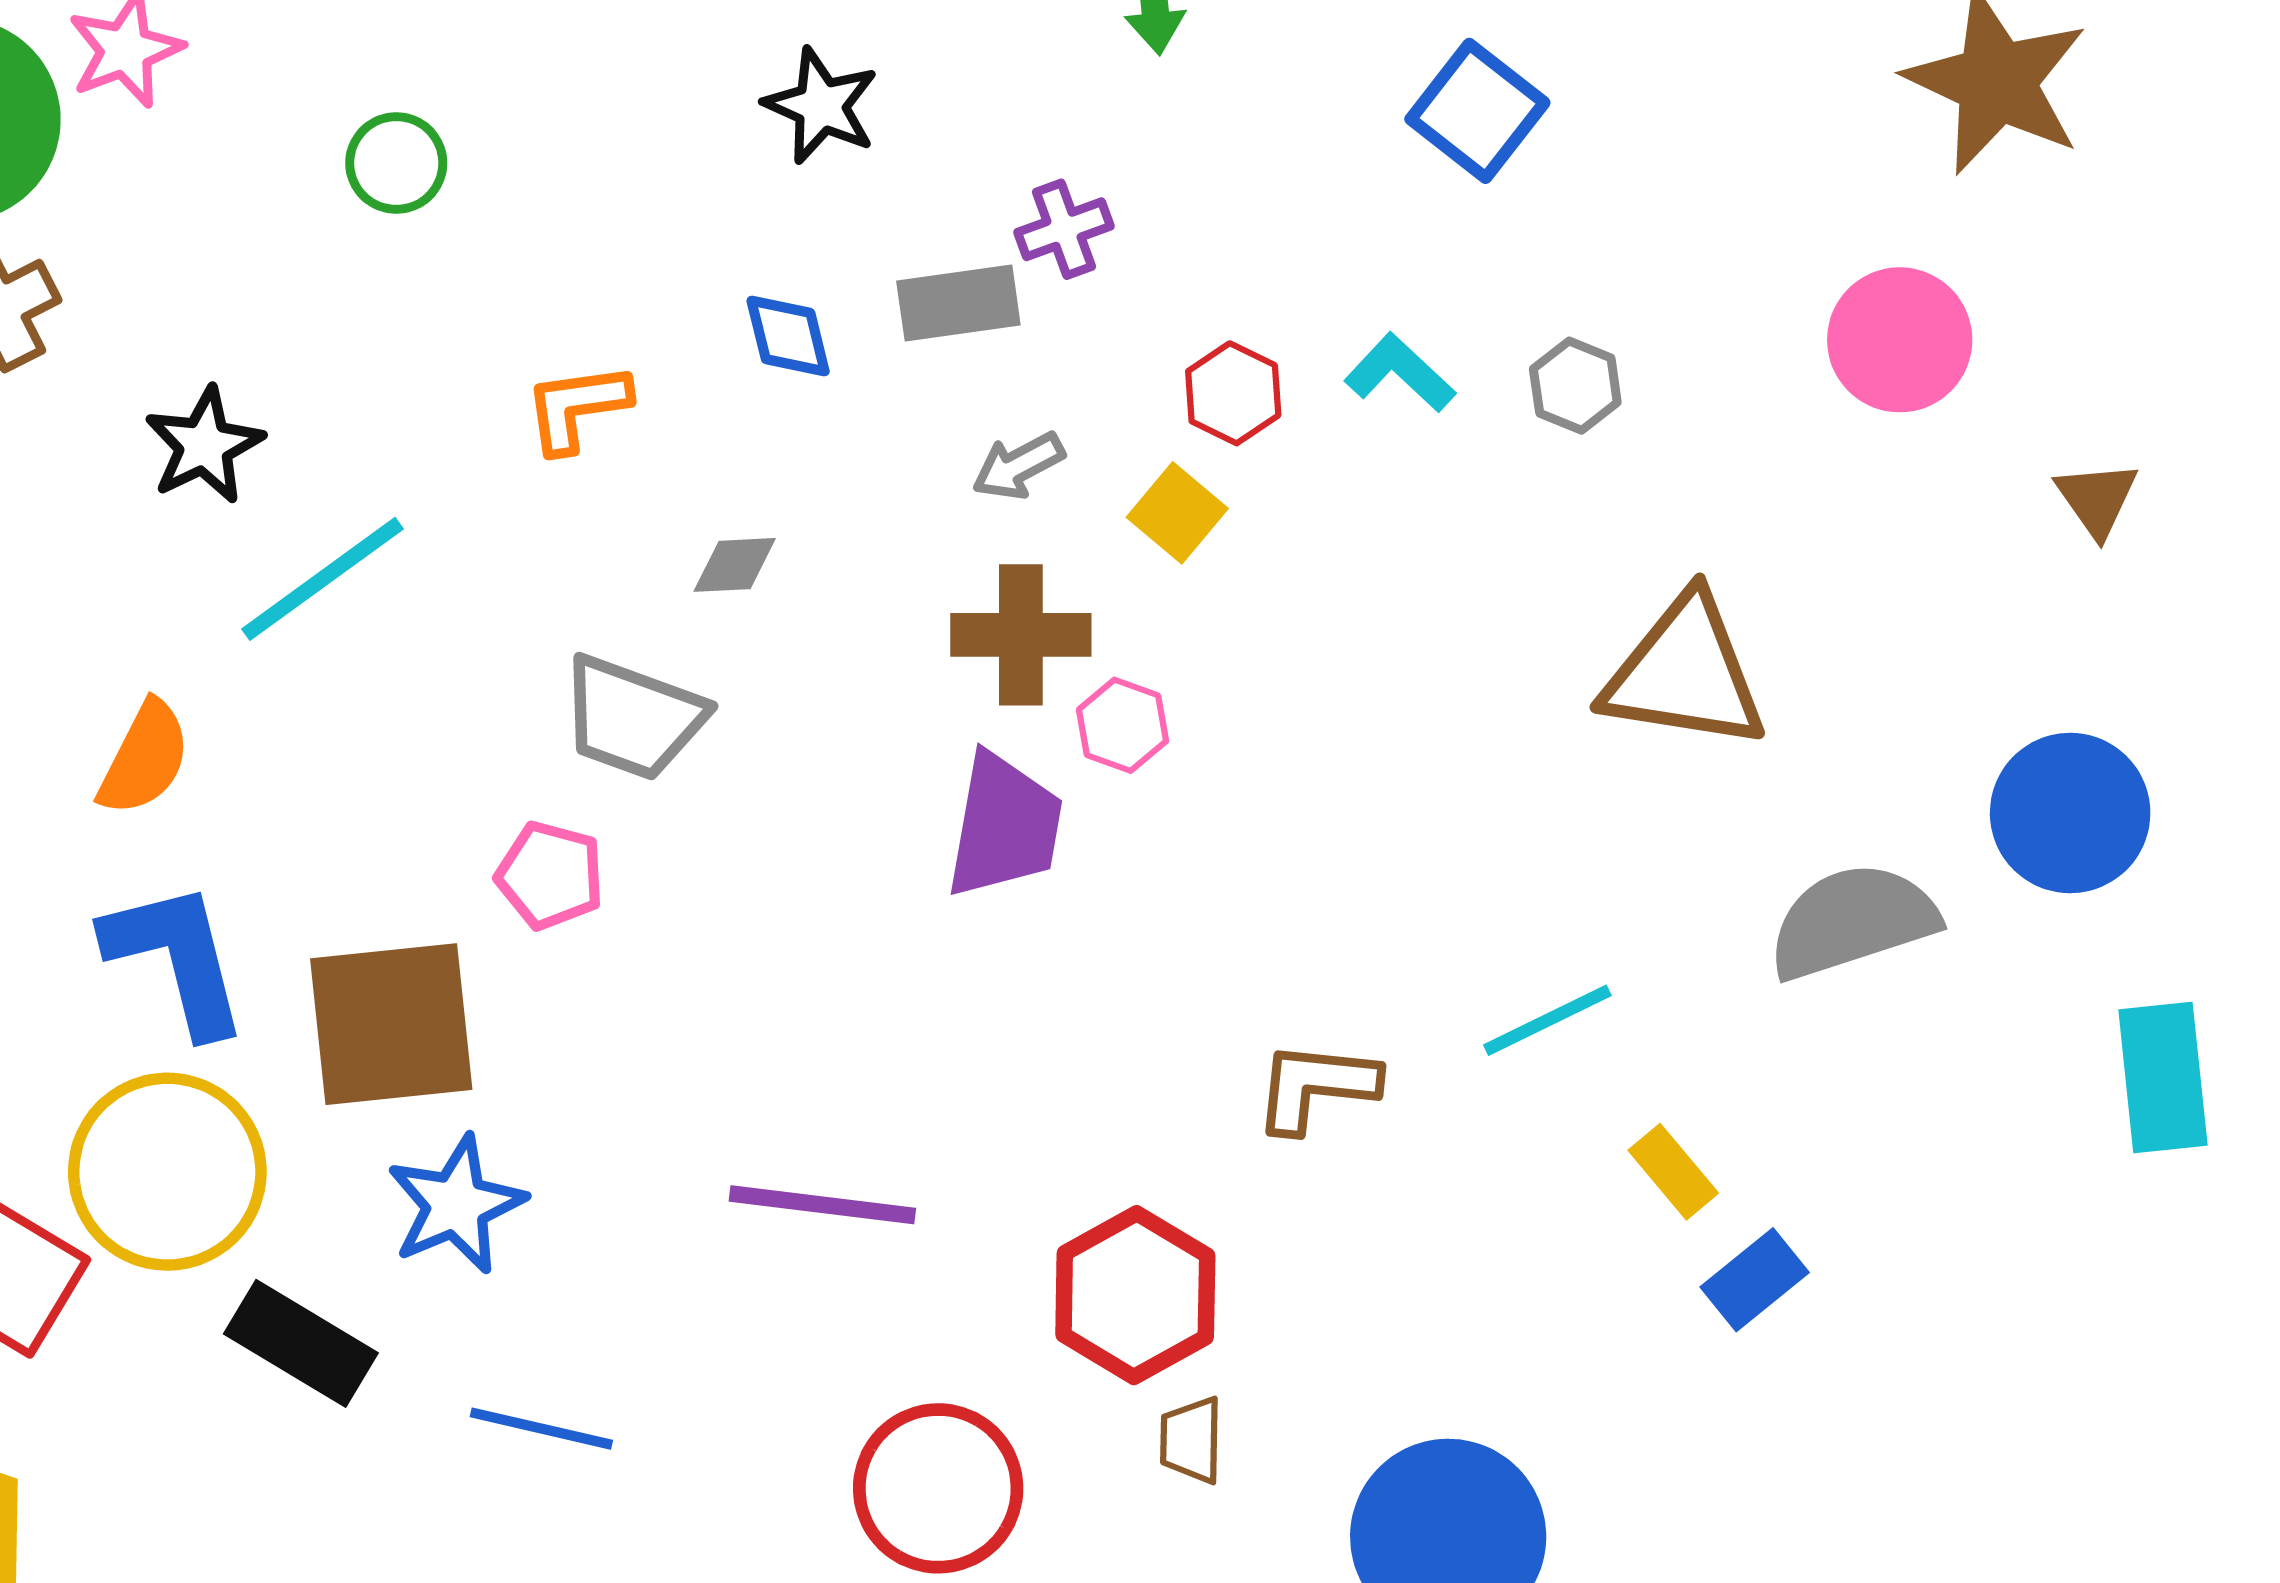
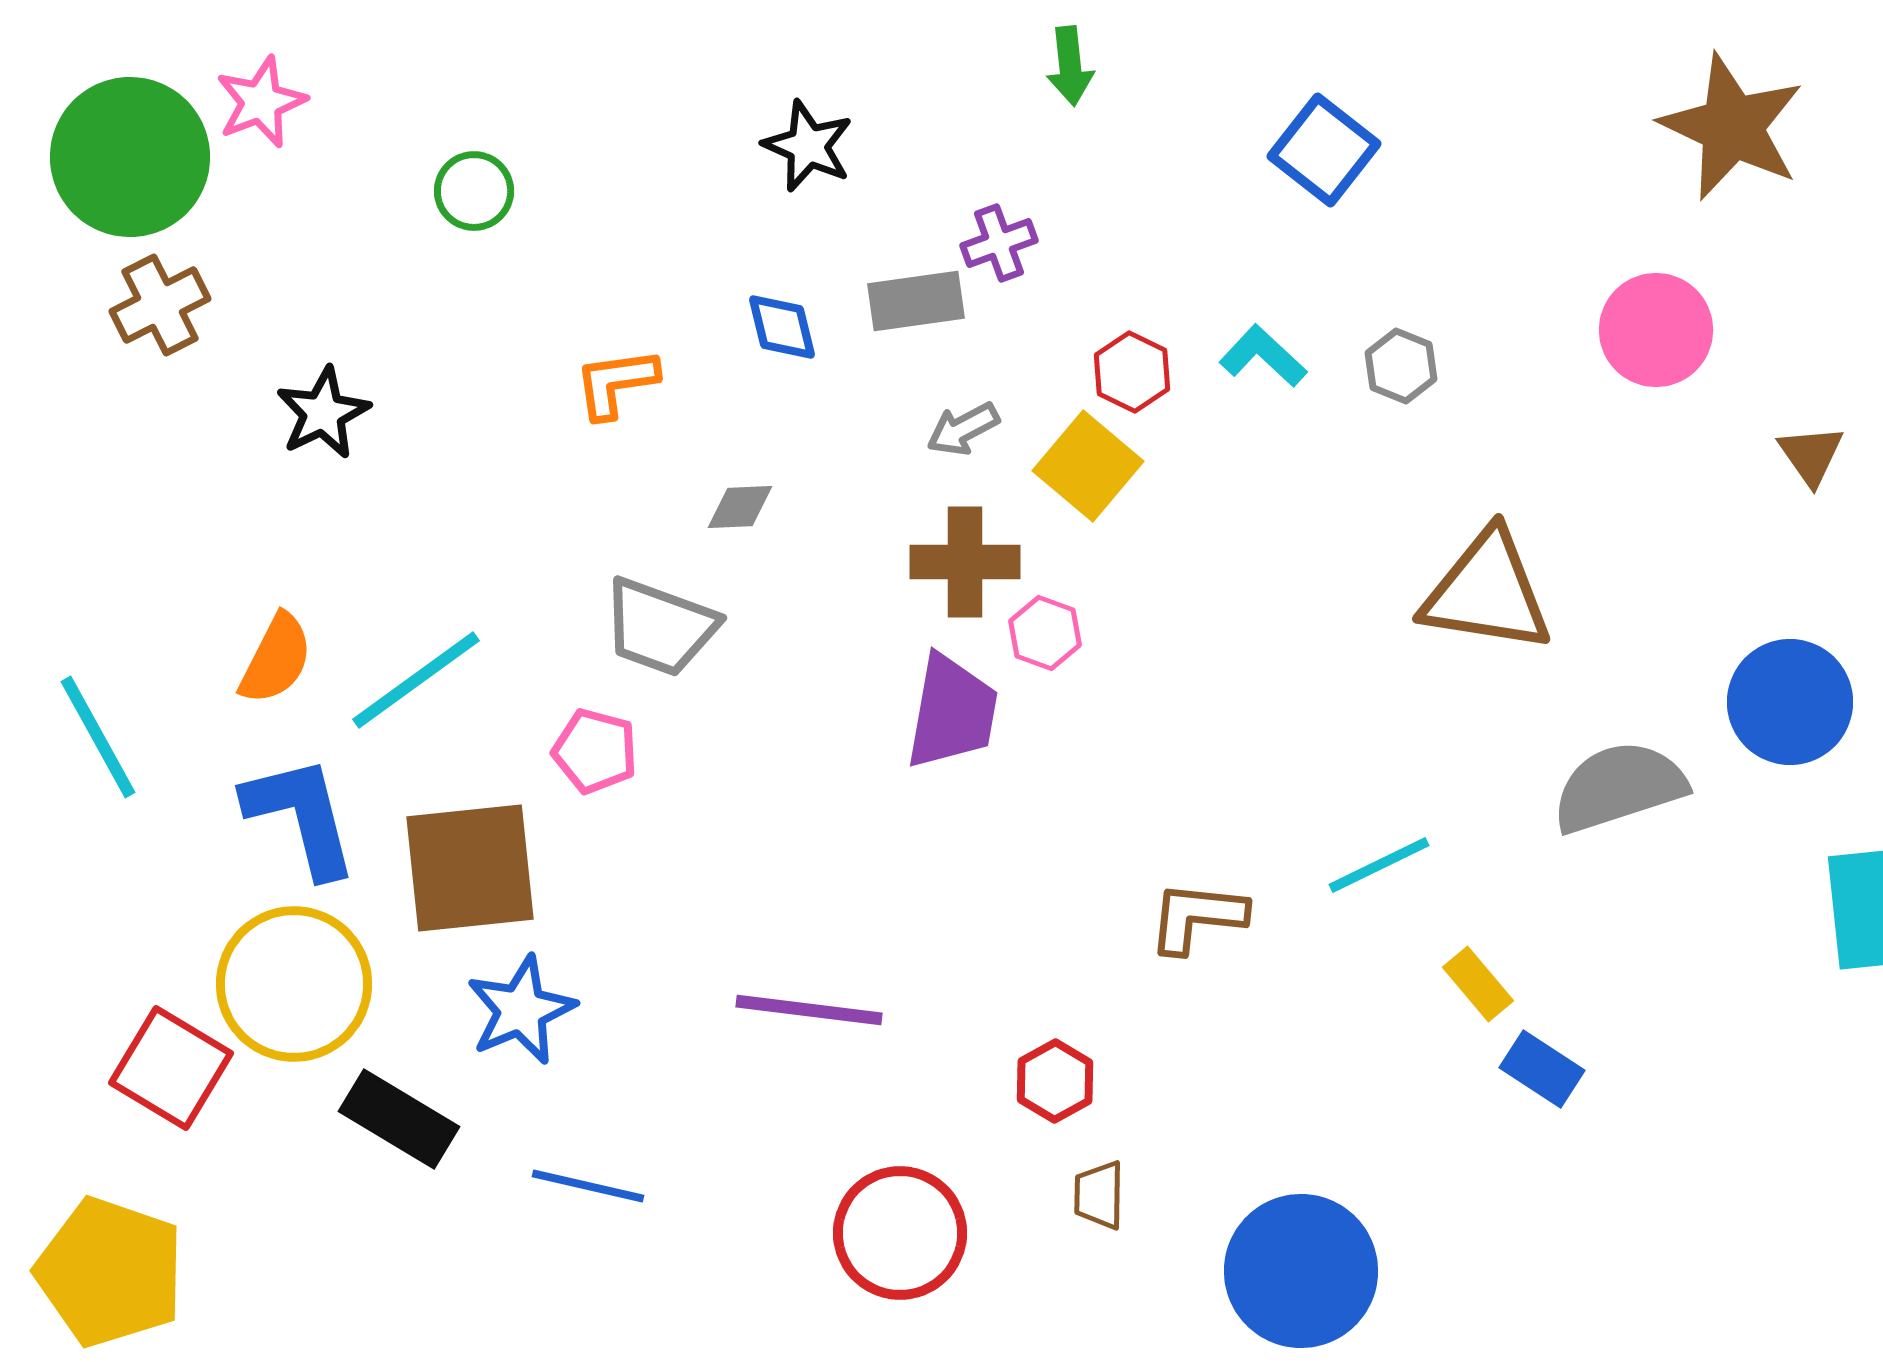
yellow square: (1177, 513) -> (1088, 466), size x1.4
cyan line: (323, 579) -> (416, 680), moved
blue rectangle: (1755, 1280) -> (1542, 1069), turned 72
red hexagon: (1135, 1295) -> (1055, 1081), size x0.6

